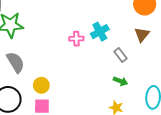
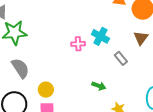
cyan cross: (100, 32) -> (100, 36), turned -30
green arrow: (120, 81) -> (99, 86), moved

